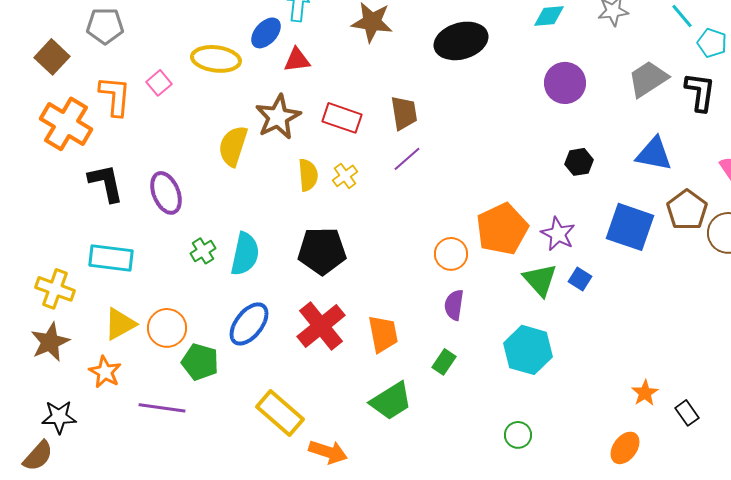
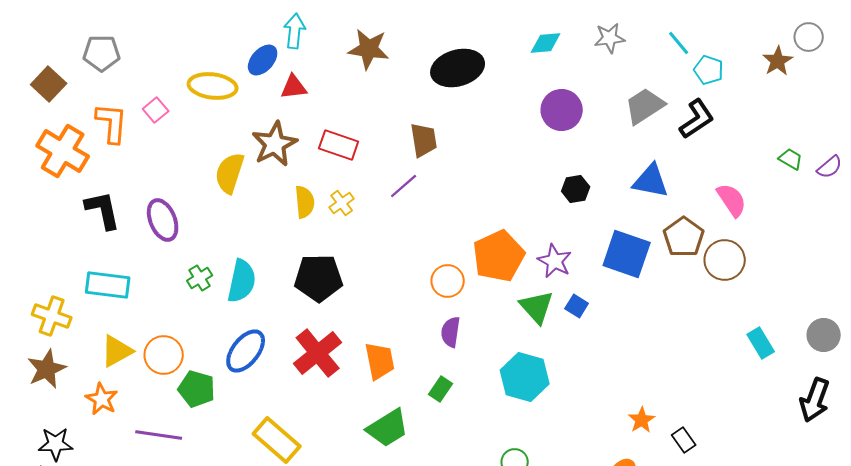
black L-shape: (700, 92) -> (697, 119), turned 48
brown trapezoid: (404, 113) -> (424, 140), moved

